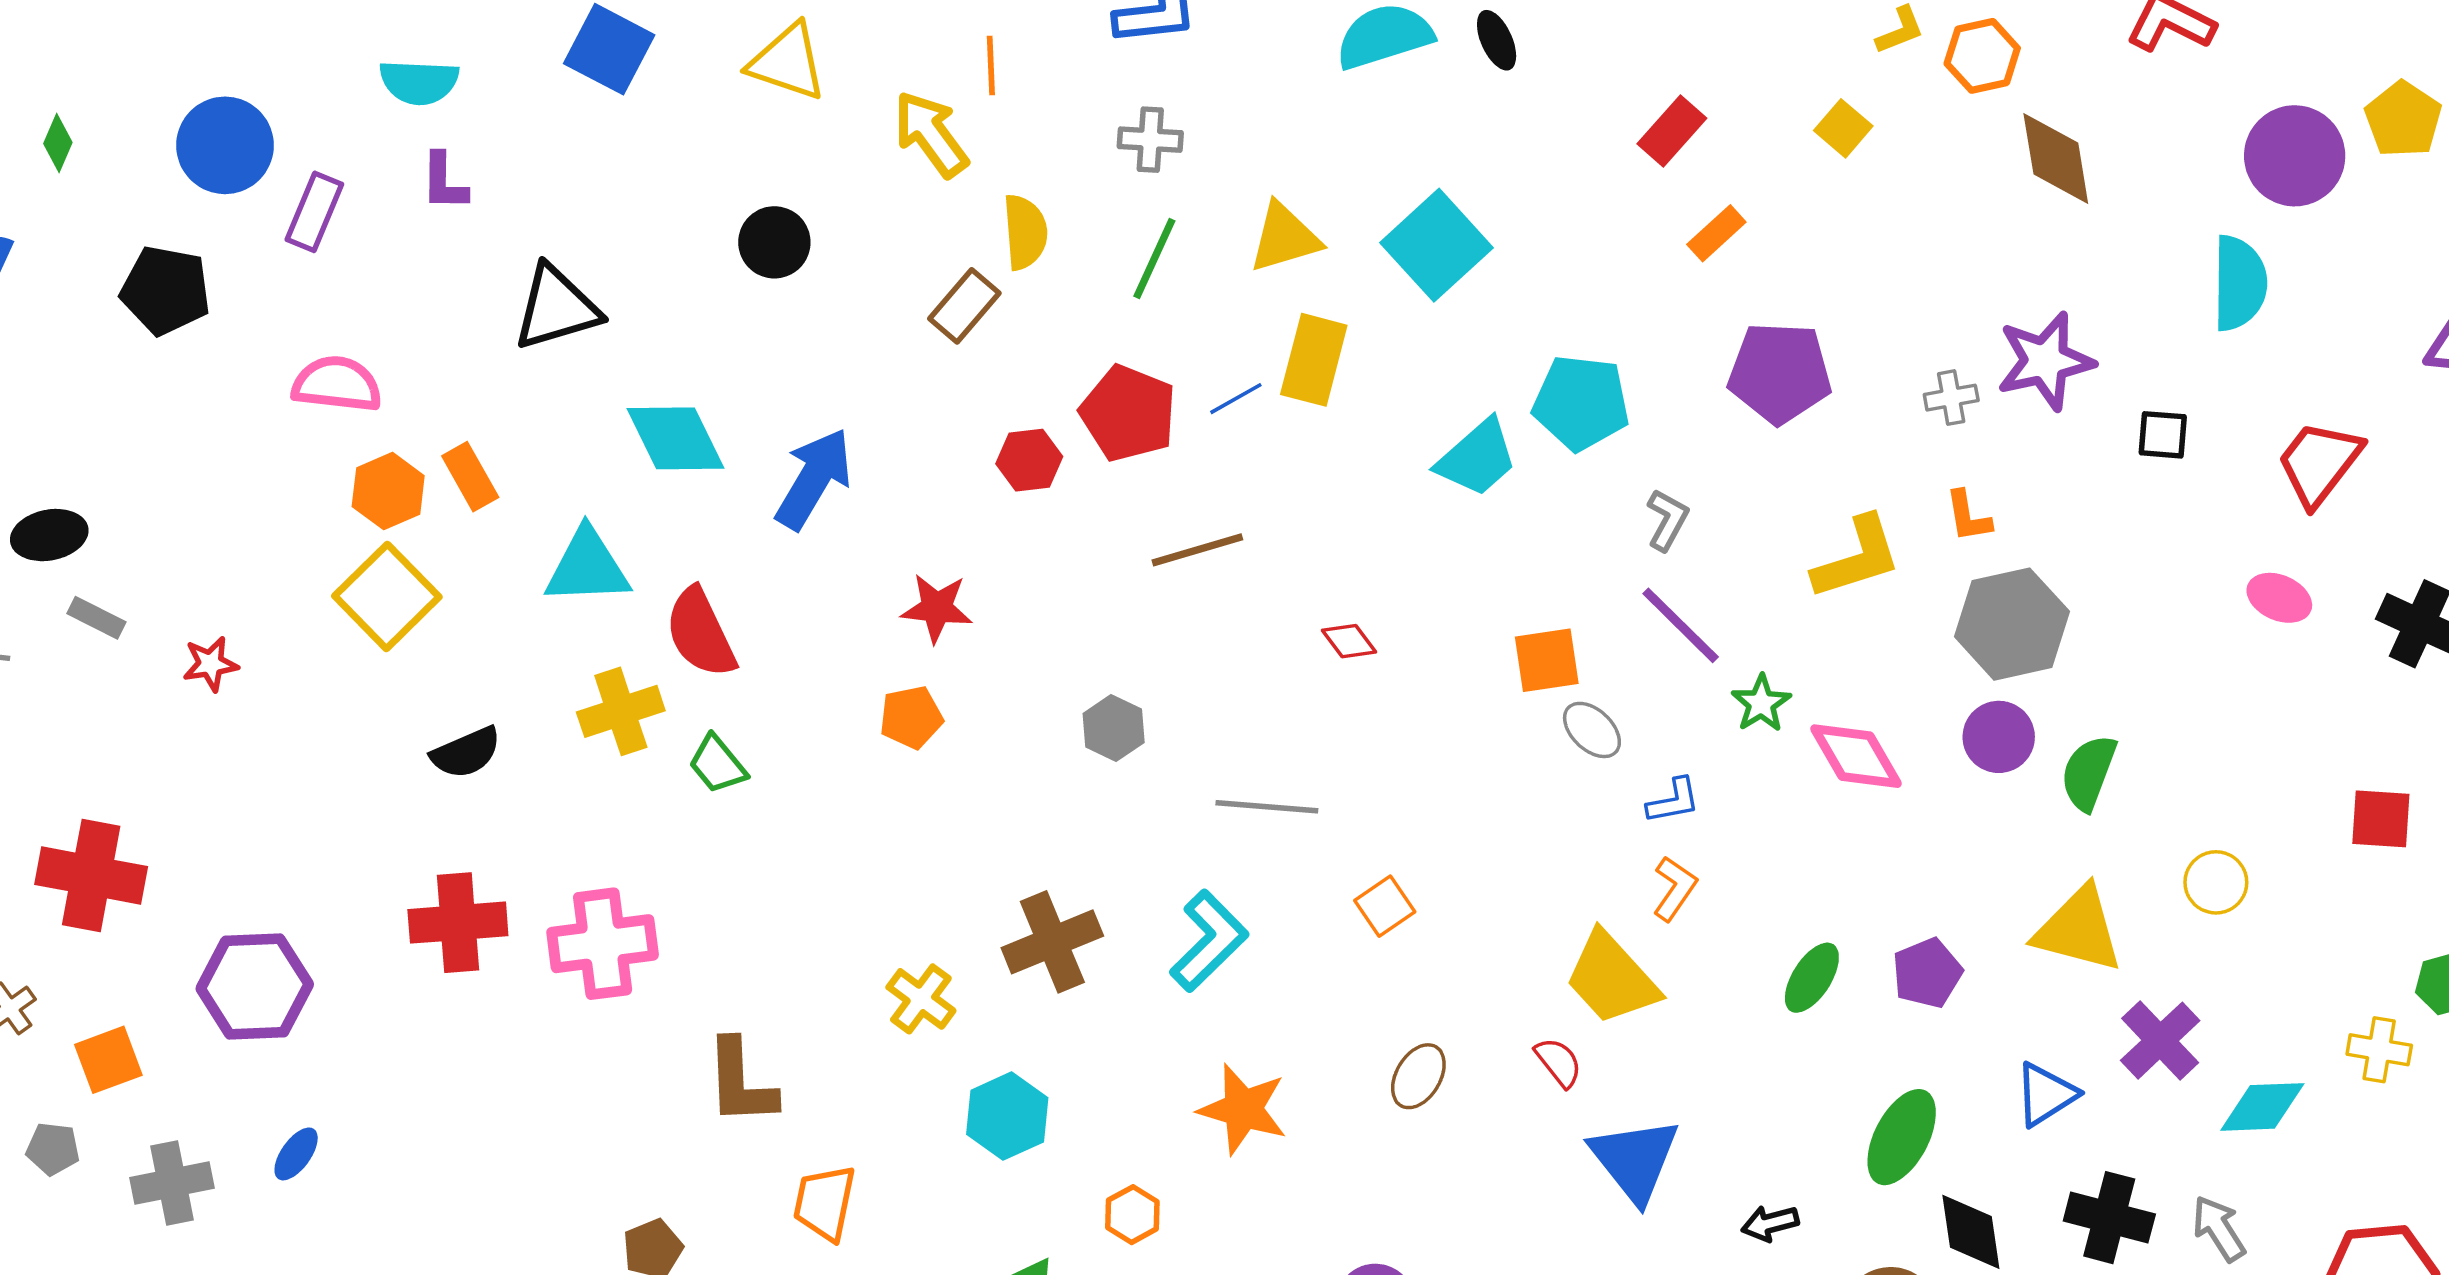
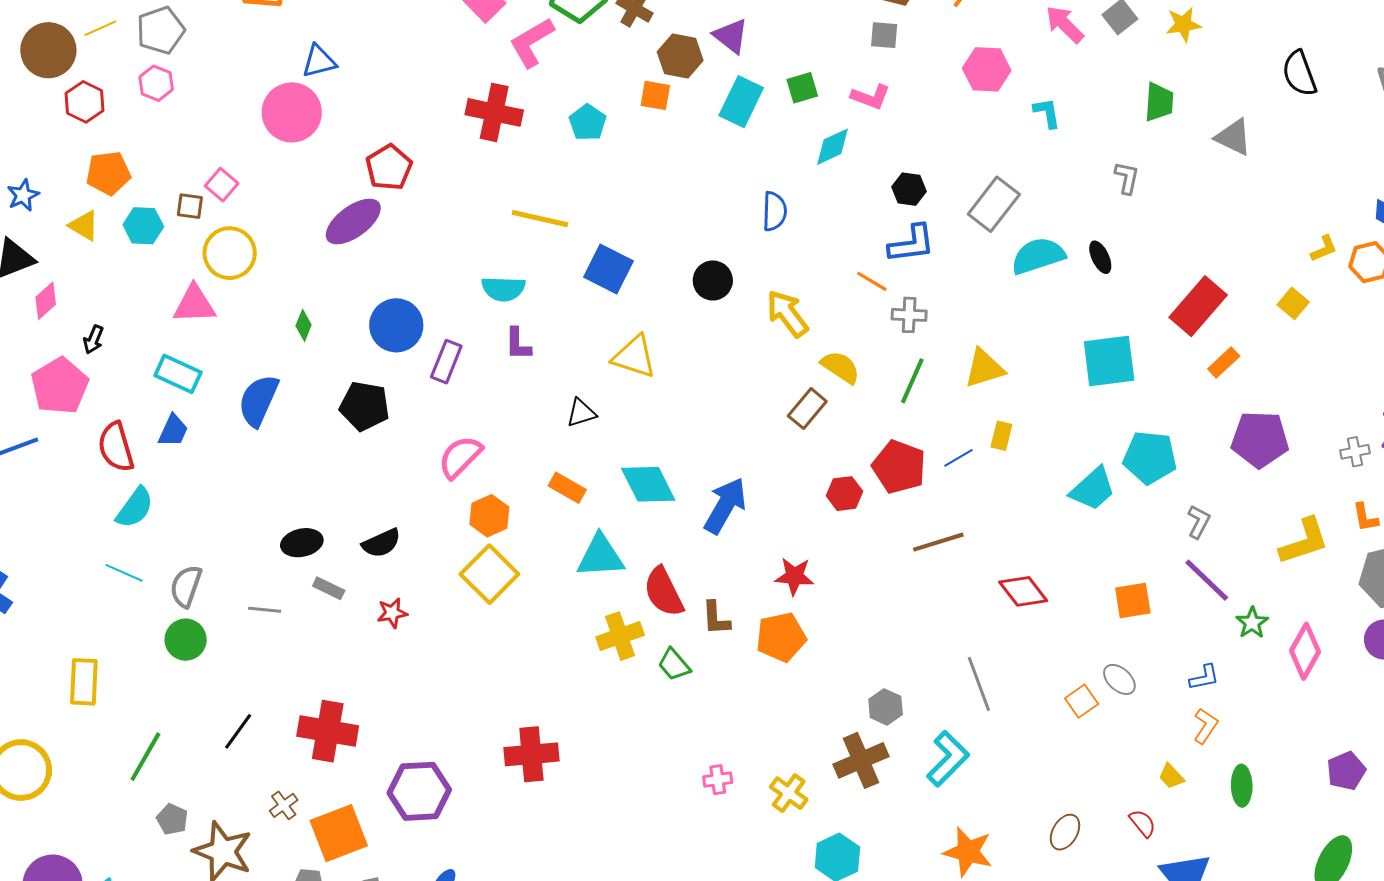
yellow triangle: (788, 62) -> (634, 357), moved
orange line: (991, 66) -> (872, 281), moved, turned -56
red rectangle: (1672, 131) -> (1198, 306), size x1.5
yellow semicircle: (1025, 232) -> (840, 367), turned -51
black circle: (774, 242) -> (713, 280), moved
cyan square: (1436, 245) -> (1109, 361), moved, turned 36
black triangle: (556, 308) -> (581, 413), size x0.6
yellow rectangle: (1314, 360) -> (1001, 436), size x0.6
pink semicircle: (337, 384) -> (460, 457), turned -51
orange rectangle: (470, 477) -> (567, 488), moved, turned -30
red diamond: (1349, 641) -> (1023, 591), size x1.6
orange pentagon: (911, 717) -> (781, 637), size x1.4
gray hexagon: (1114, 728) -> (886, 707), moved
gray ellipse: (1592, 730) -> (1119, 679), moved
black semicircle: (466, 753) -> (381, 543), moved
pink diamond: (1856, 756) -> (1305, 651), turned 60
gray line: (1267, 807) -> (979, 684), turned 66
orange square: (1385, 906) -> (1082, 701), moved
pink cross: (603, 944) -> (718, 780), moved, size x0.5
yellow trapezoid: (1612, 978) -> (1171, 776), size x0.5
green ellipse: (1812, 978) -> (1242, 786), moved, turned -33
orange square: (108, 1060) -> (339, 833), size x1.5
brown L-shape: (741, 1082) -> (716, 618), moved, size x0.7

